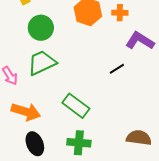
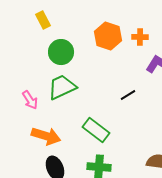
black line: (117, 69) -> (128, 95), moved

